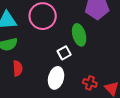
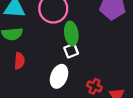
green ellipse: (79, 35) -> (71, 33), moved

